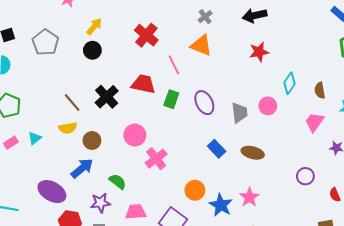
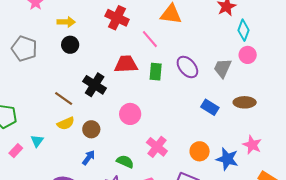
yellow arrow: (94, 26) -> (66, 22), turned 66
cyan diamond: (289, 83) -> (244, 30), moved
gray trapezoid: (239, 113) -> (223, 68), turned -135
pink cross: (156, 159) -> (157, 147), moved
blue arrow: (82, 168) -> (89, 158), size x0.7

